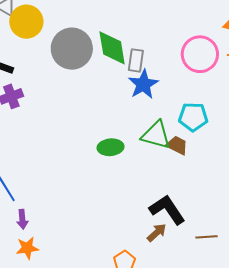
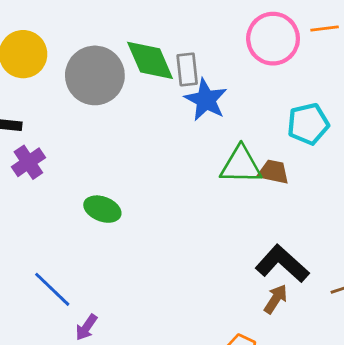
cyan pentagon: (193, 117) -> (308, 124), moved
green ellipse: (111, 147) -> (102, 209), moved, turned 40
purple arrow: (22, 219) -> (86, 327), turned 54

